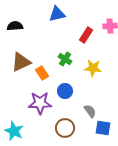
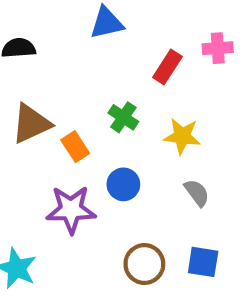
gray semicircle: (90, 111) -> (197, 193), moved
brown circle: (65, 128) -> (144, 264), moved

